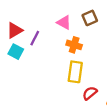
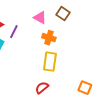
brown square: (90, 18) -> (63, 14), turned -32
red semicircle: (90, 93) -> (42, 88), moved

